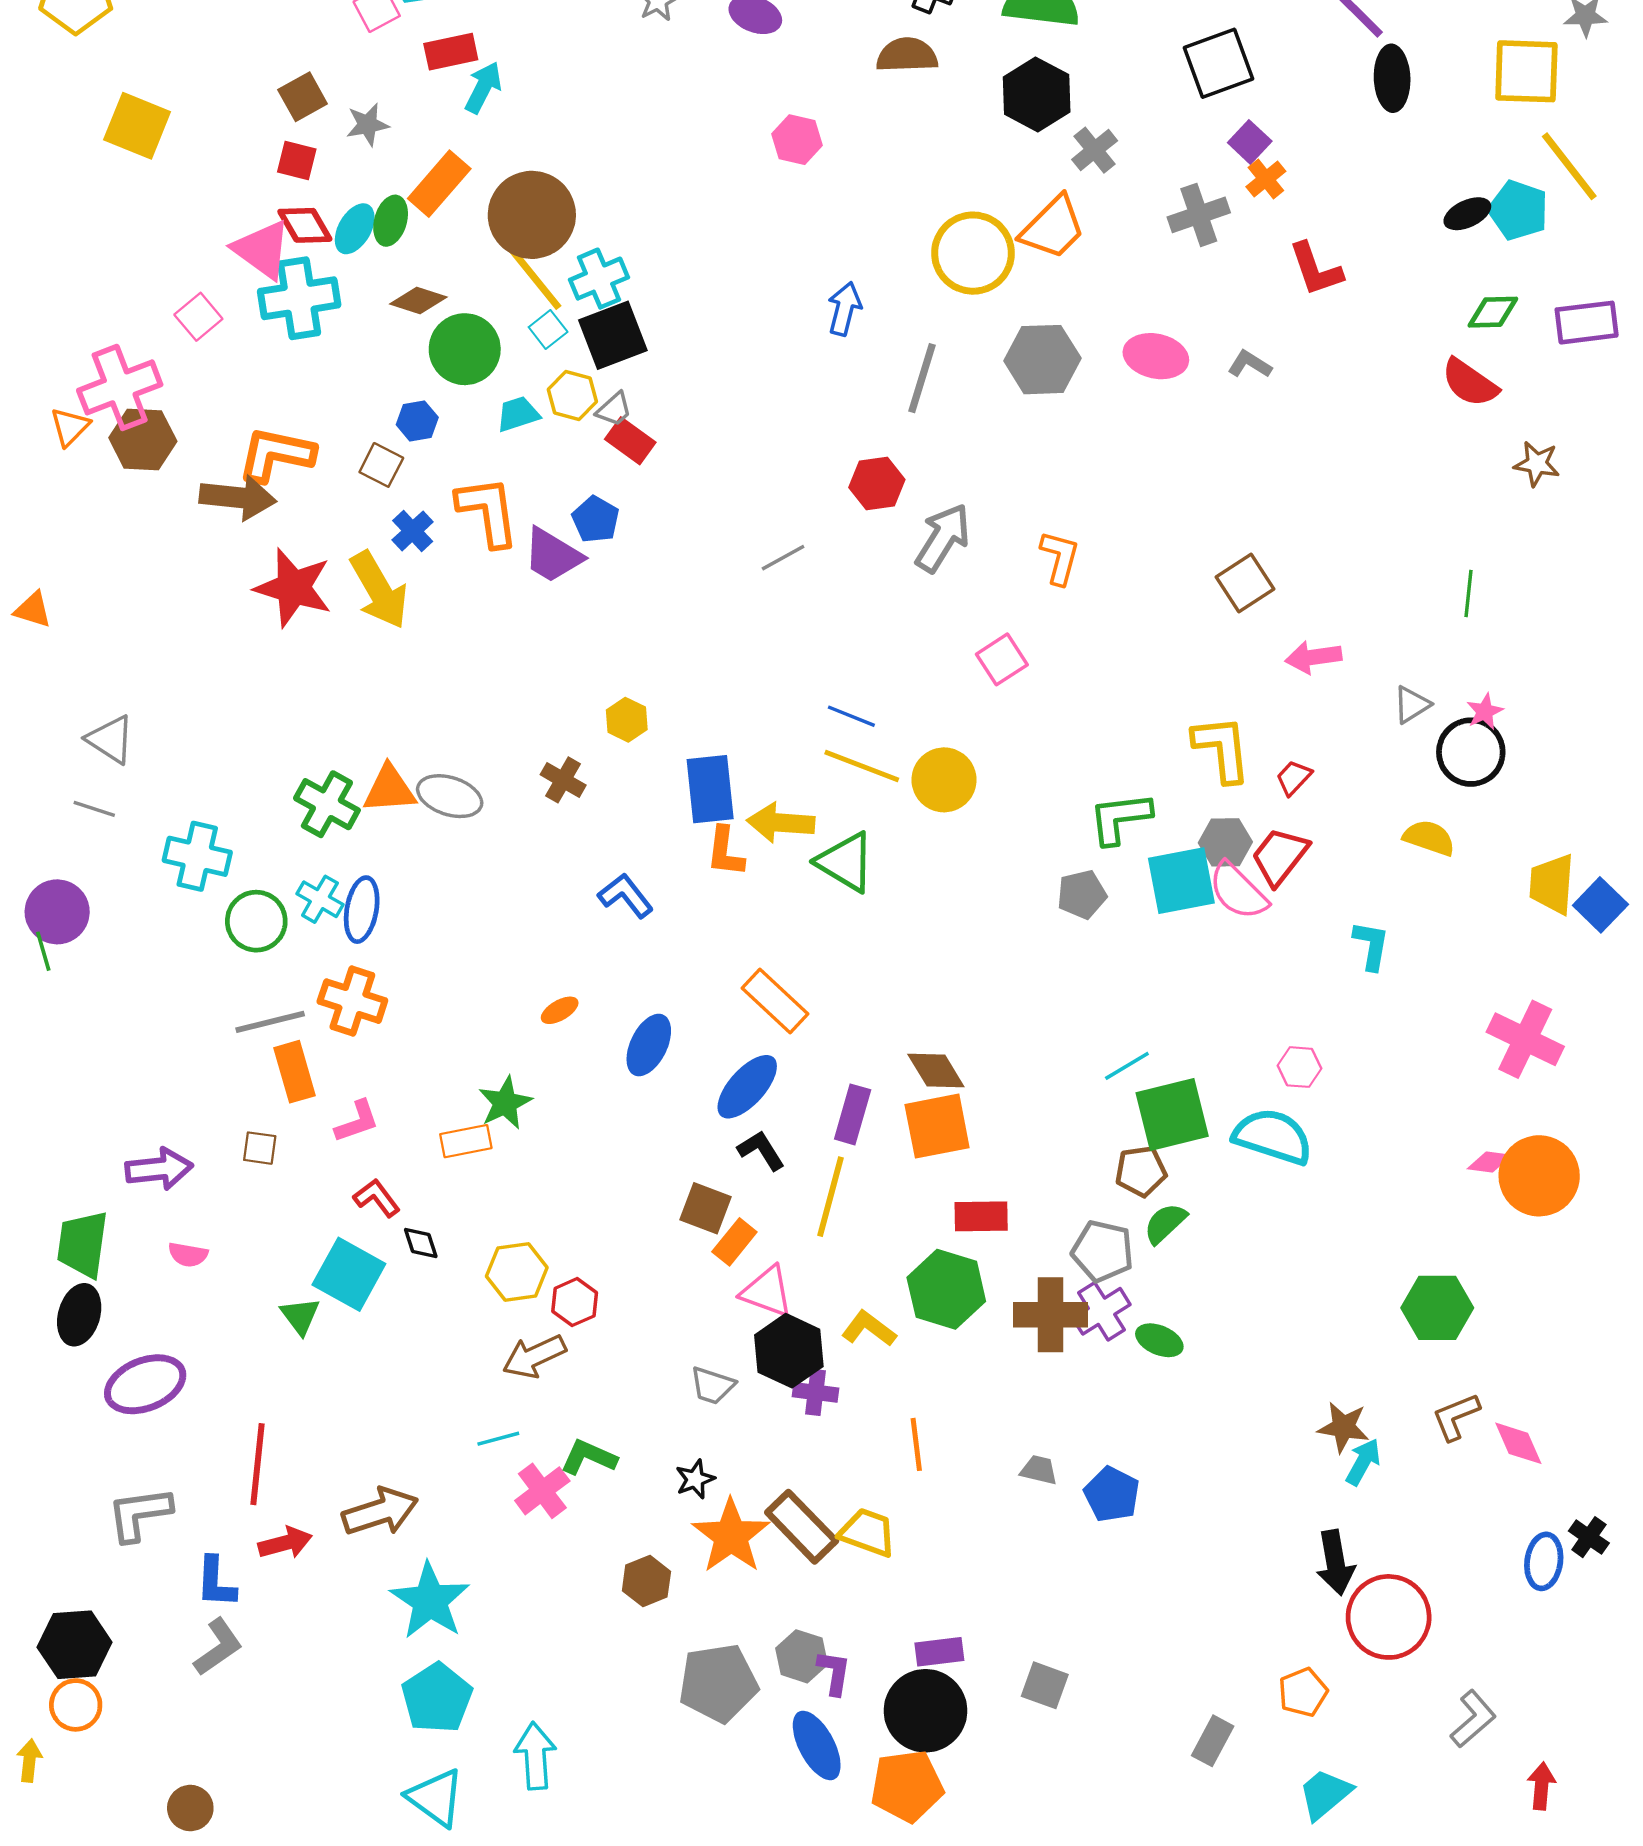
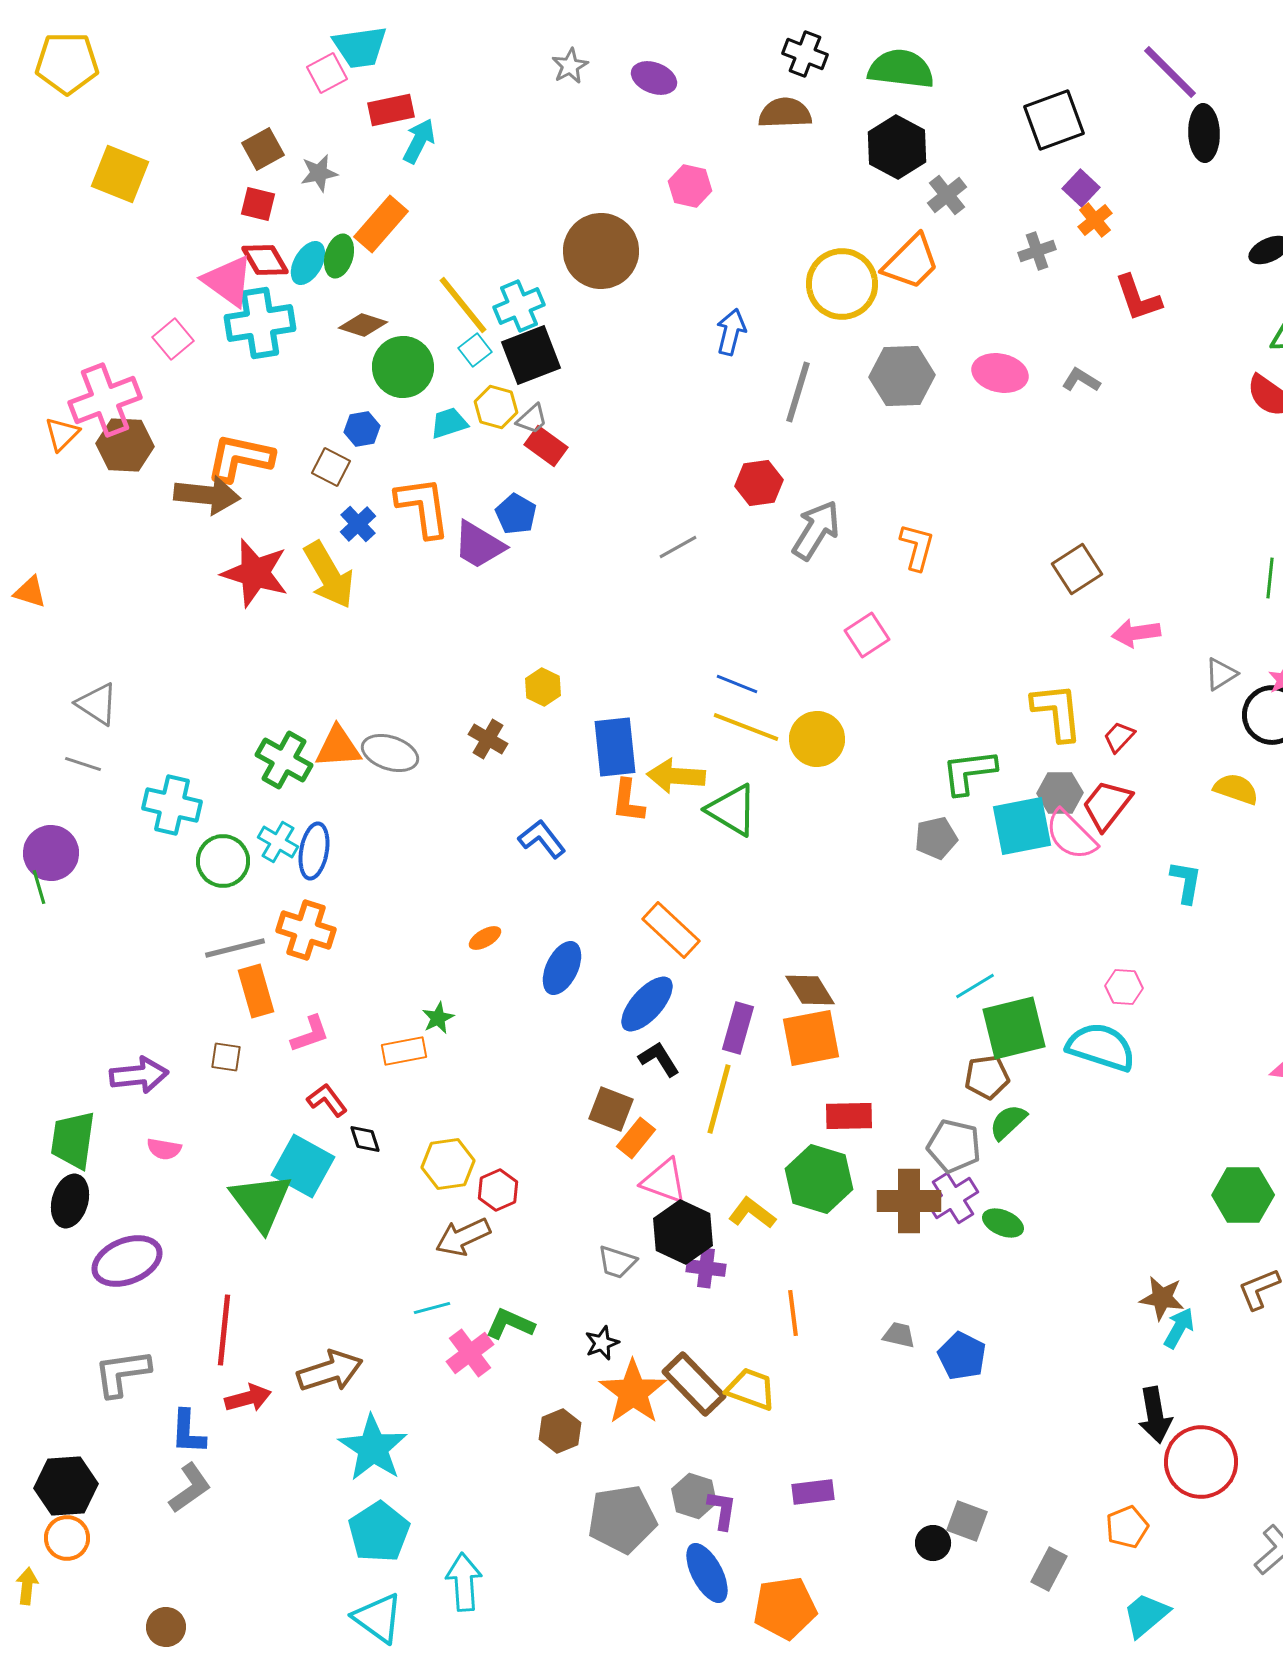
brown circle: (532, 215) -> (601, 251), moved
gray cross: (1199, 215) -> (1037, 251), size x0.7
green star: (505, 1103) -> (438, 1018), size x0.7
green triangle: (300, 1316) -> (261, 1202), size x1.8
gray square: (1045, 1685) -> (967, 1521), moved
black circle: (925, 1711) -> (933, 1543), moved, size x0.5

